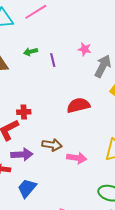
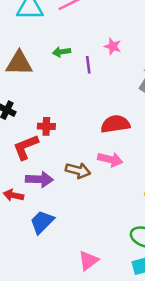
pink star: (85, 49) -> (113, 46), moved
pink arrow: (77, 158) -> (110, 159), moved

